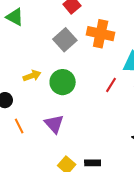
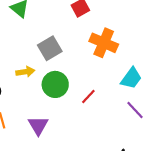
gray square: (65, 40) -> (50, 48), moved
red line: (111, 85) -> (88, 96), moved

